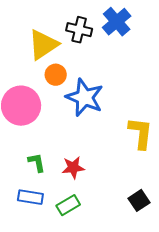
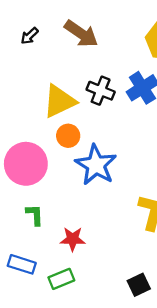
green L-shape: (37, 162) -> (35, 215), moved

